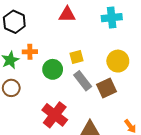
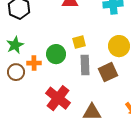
orange cross: (30, 52) -> (34, 63), moved
gray rectangle: (83, 81) -> (85, 65), turned 36

